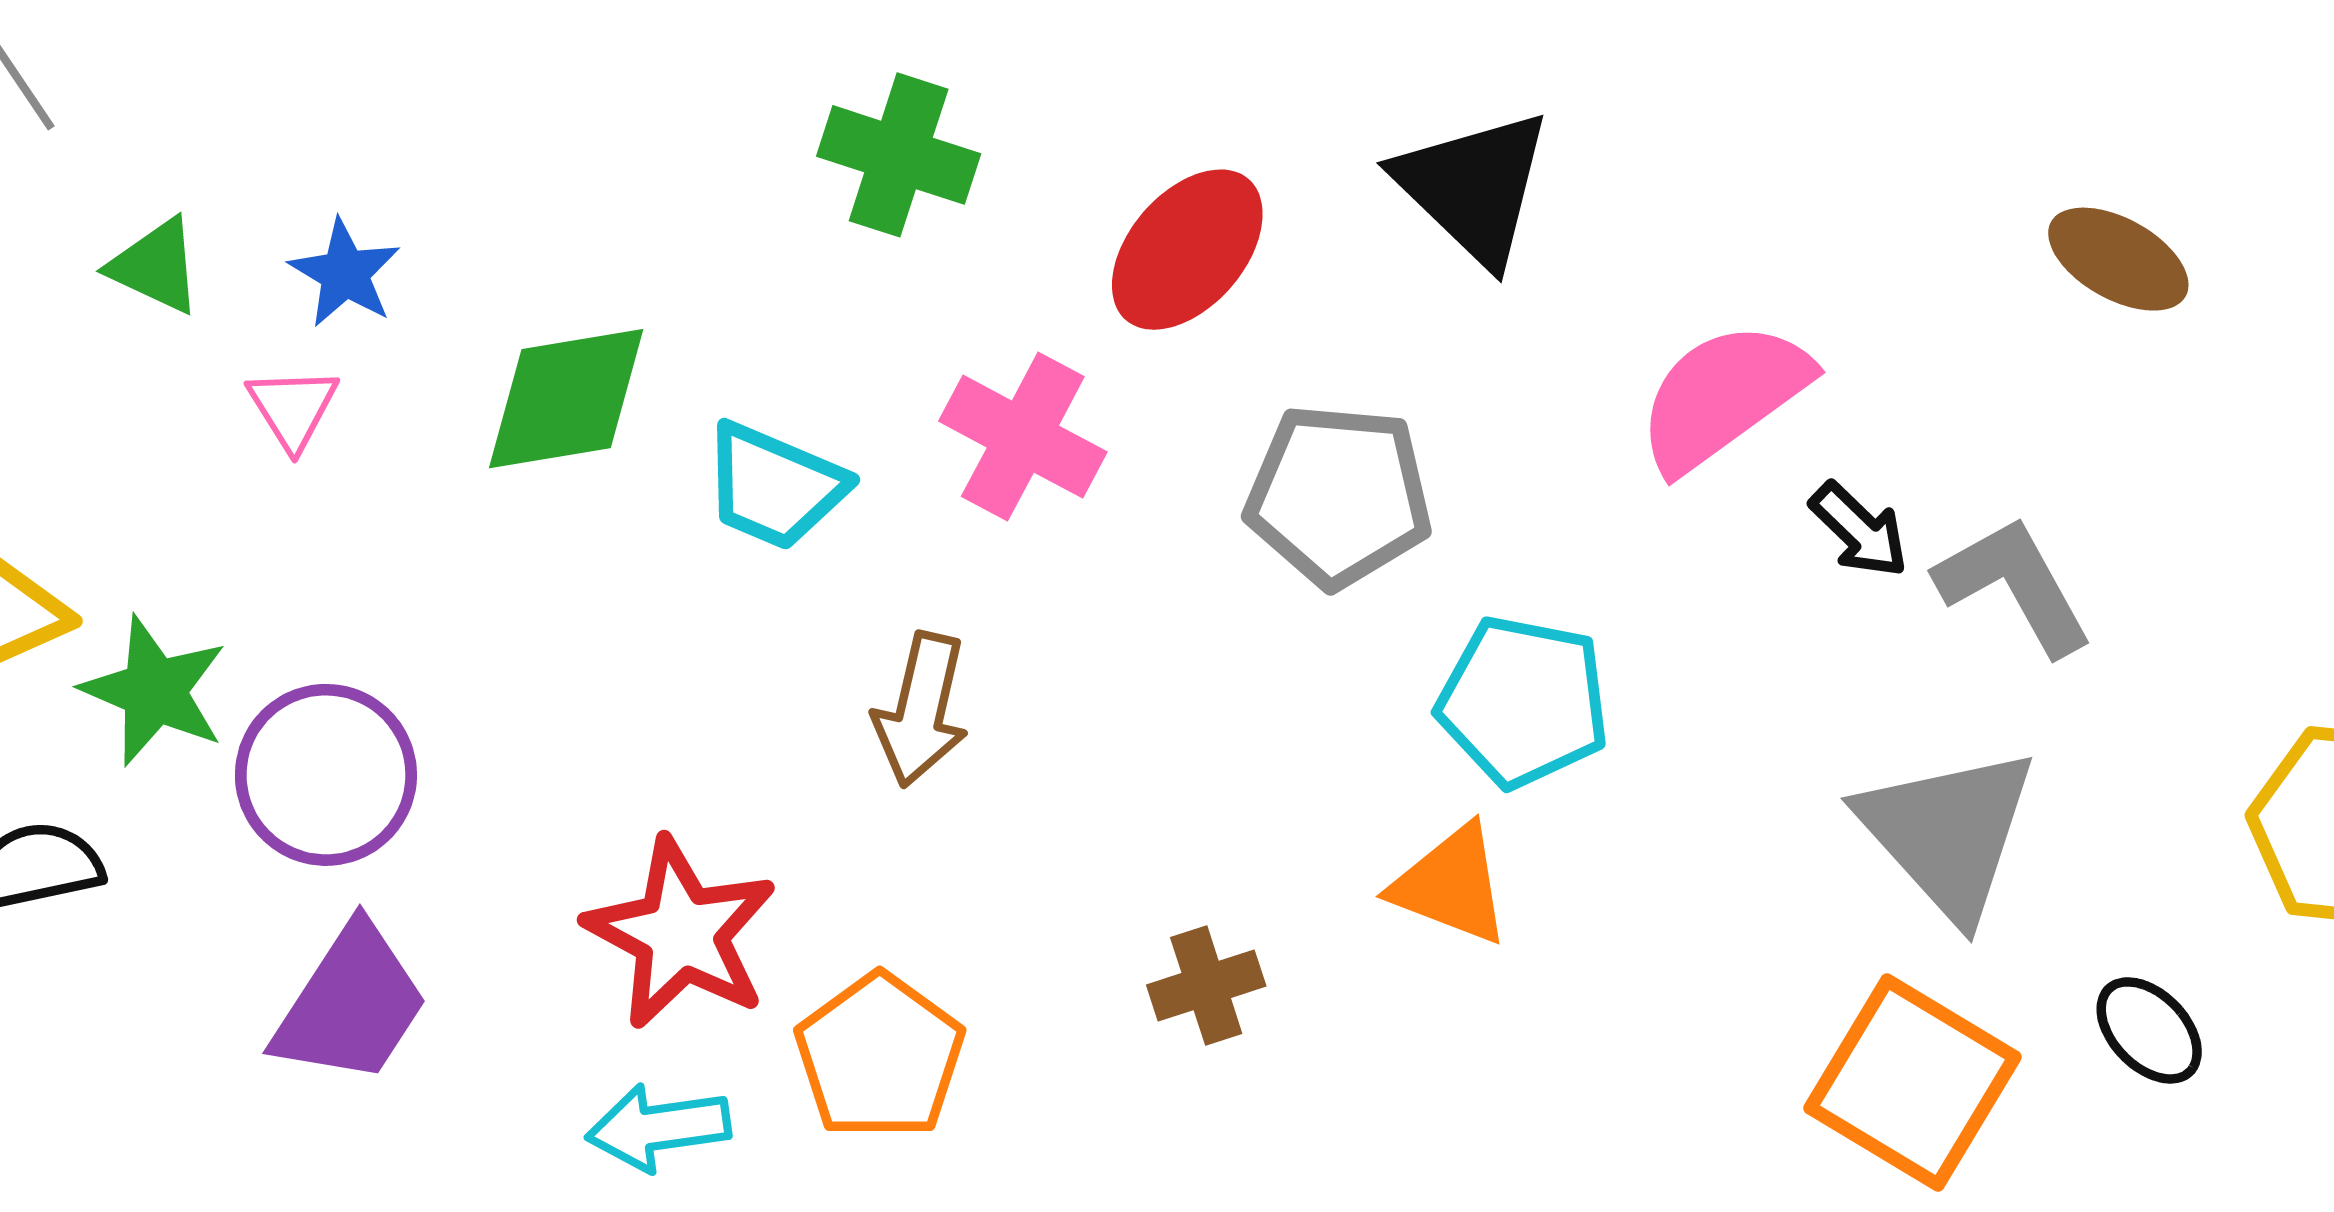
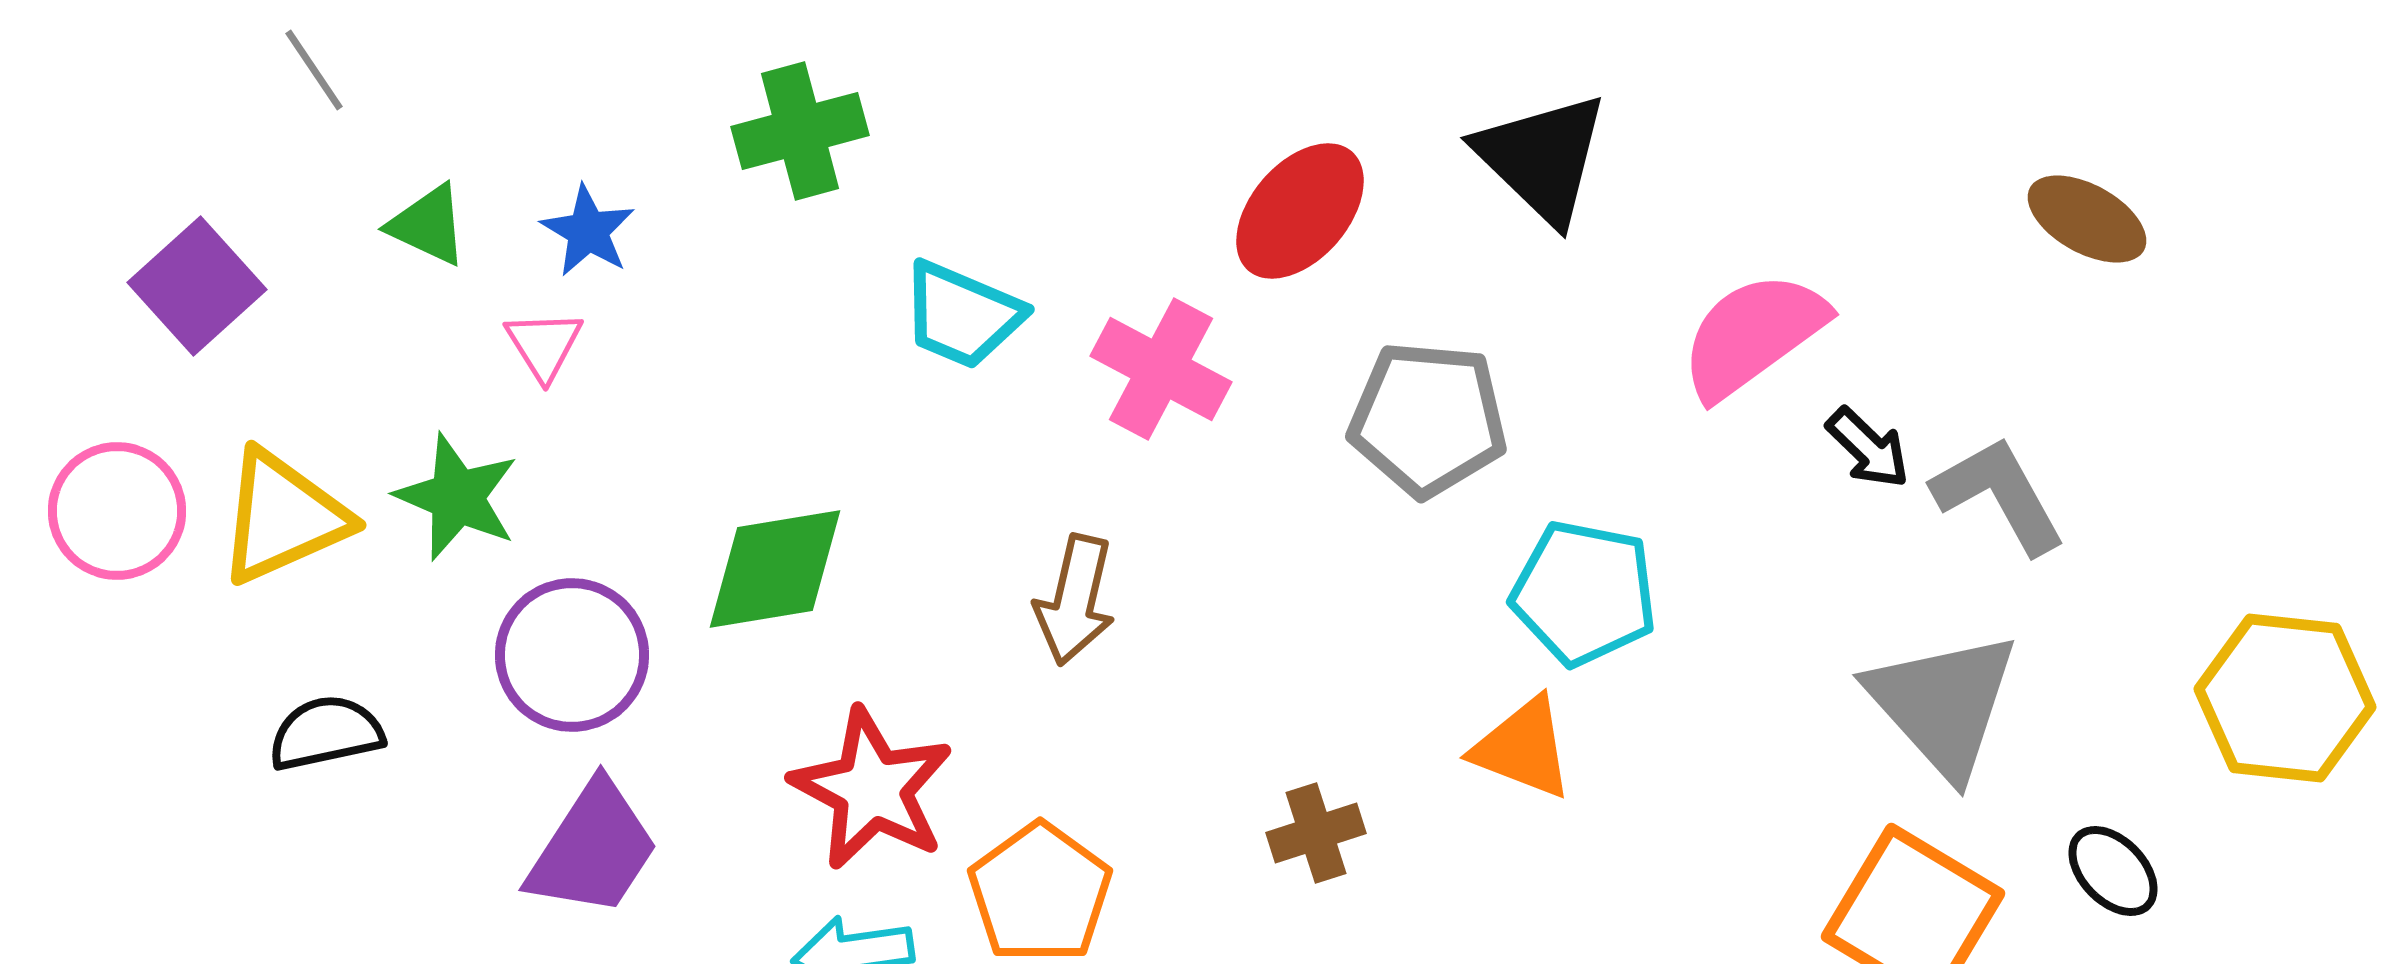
green cross: (899, 155) -> (800, 131), moved, turned -33
green diamond: (566, 399) -> (775, 569), moved
cyan trapezoid: (774, 486) -> (962, 315), moved
green star: (154, 691) -> (457, 497), moved

